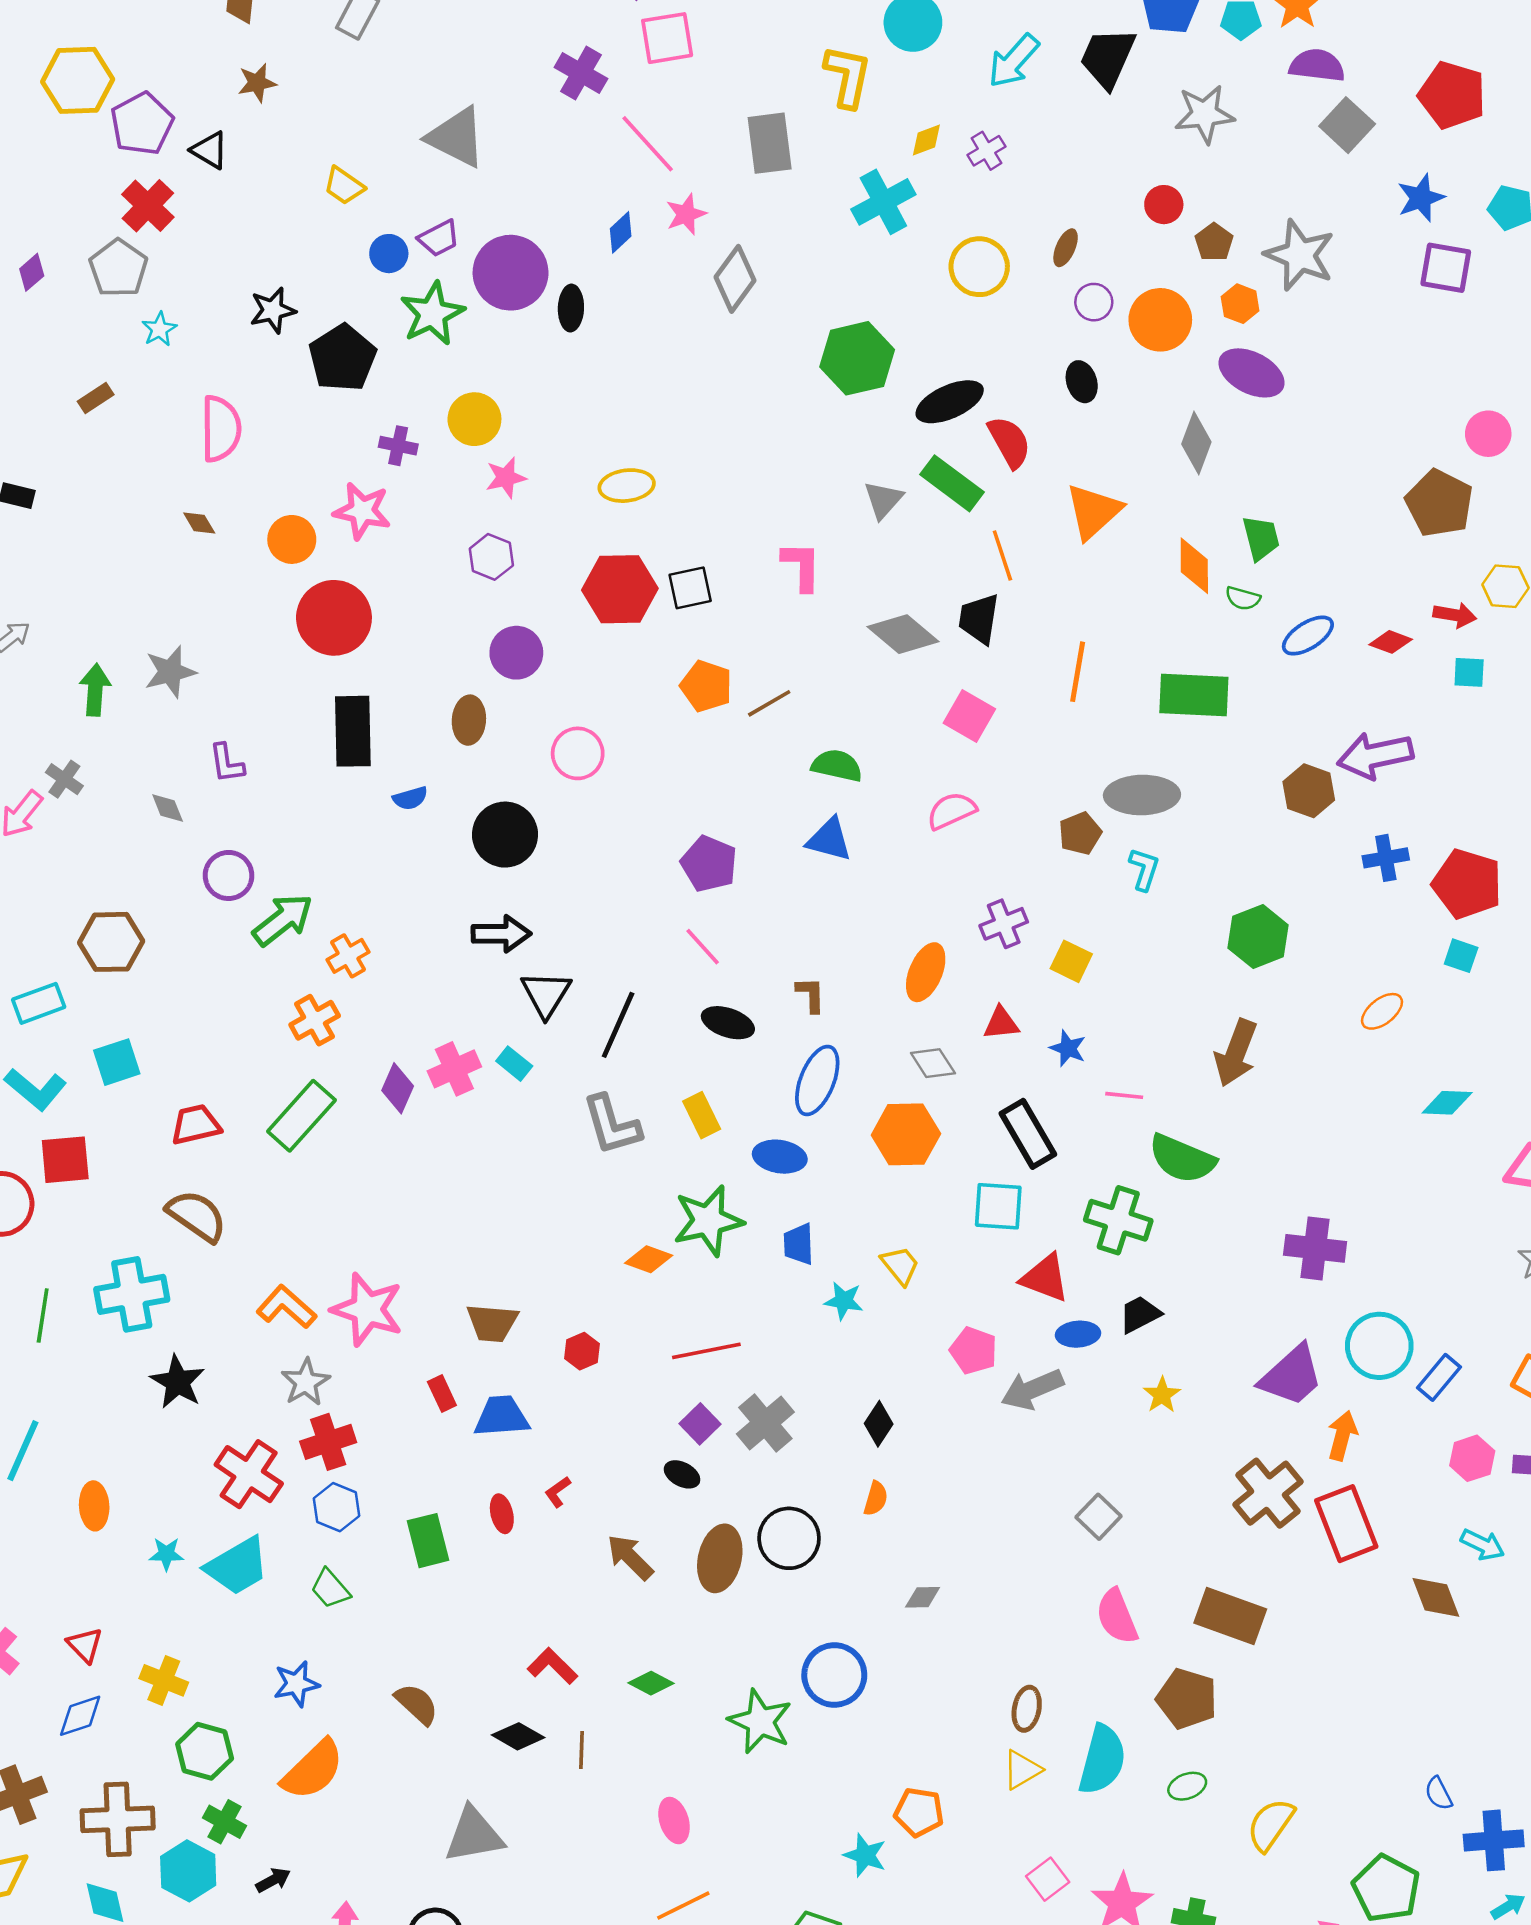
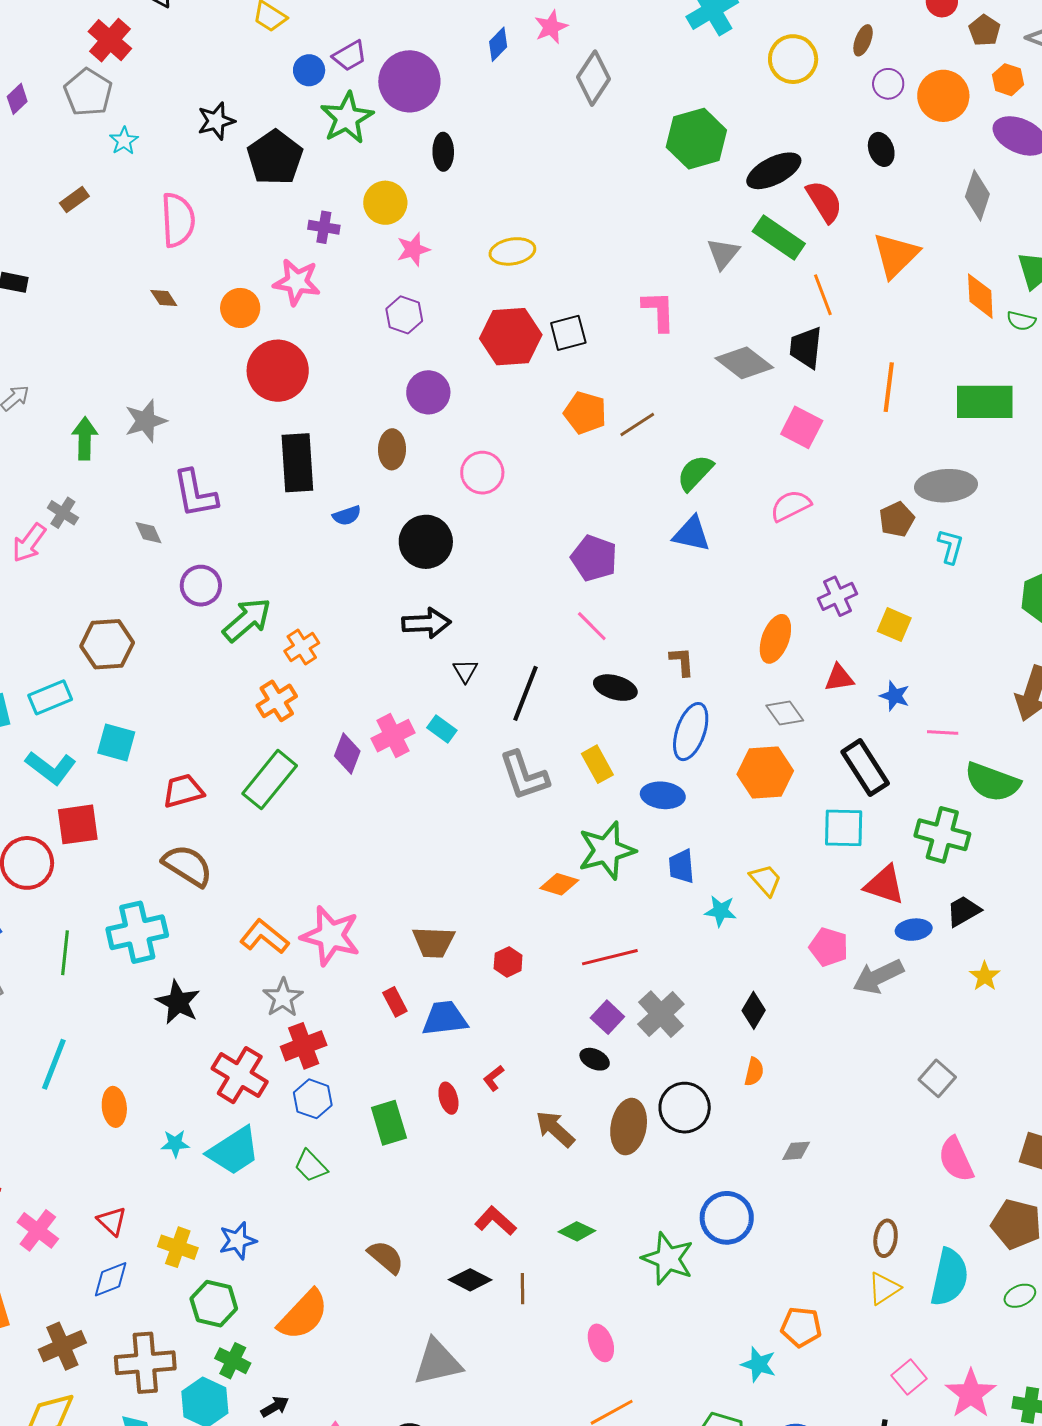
black ellipse: (571, 308) -> (443, 152), moved
purple L-shape: (227, 763) -> (195, 494), size x1.5
green semicircle: (837, 766) -> (695, 473), turned -57
black triangle: (546, 994) -> (465, 671), size x0.6
cyan square: (117, 1062) -> (116, 743), turned 36
blue star: (296, 1684) -> (238, 1241), moved

